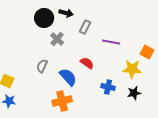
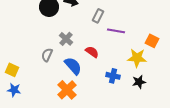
gray rectangle: (85, 27) -> (98, 16), moved
gray cross: (57, 39) -> (66, 39), moved
orange cross: (62, 101) -> (67, 90), turned -30

